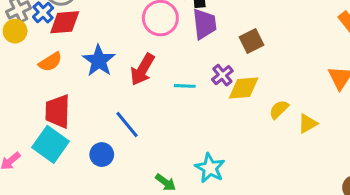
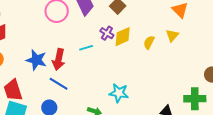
blue star: (99, 61) -> (36, 60), moved
red arrow: (142, 70) -> (59, 59), moved
yellow triangle: (308, 124) -> (172, 36), moved

